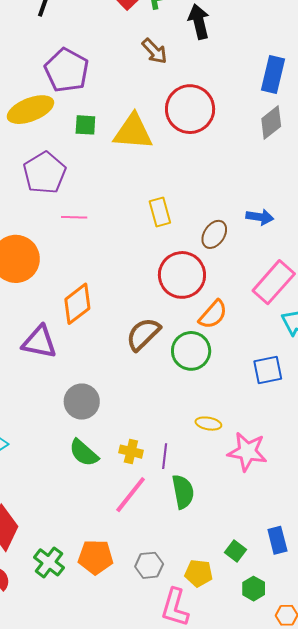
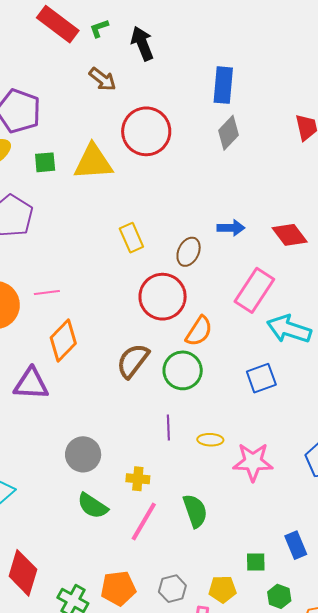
pink line: (74, 217) -> (47, 292), moved
gray circle: (82, 402) -> (83, 454), moved
green semicircle: (84, 453) -> (93, 506), moved
purple line: (165, 456) -> (168, 428), moved
green square: (235, 551) -> (256, 562), turned -30

